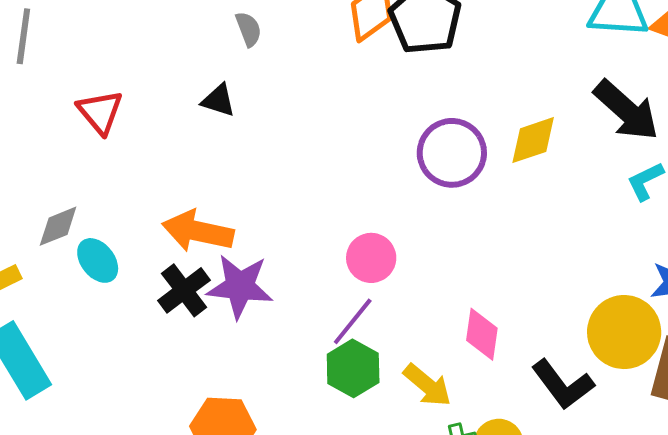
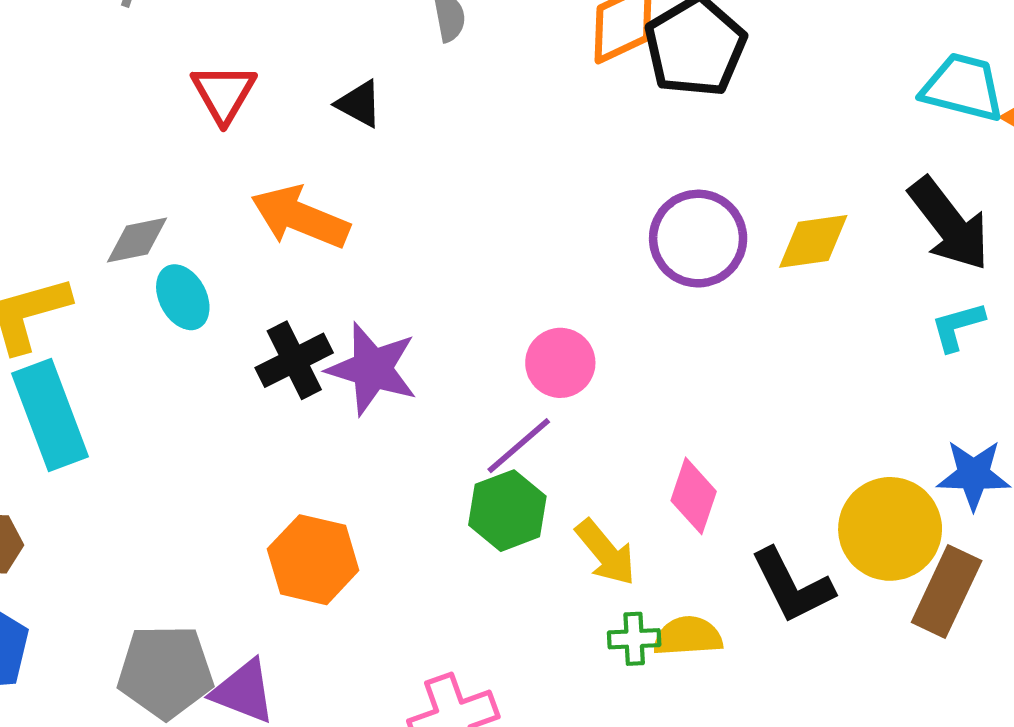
black triangle: (219, 100) -> (359, 104), moved
orange arrow: (198, 231) -> (300, 217), moved

